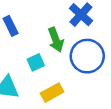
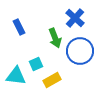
cyan square: (36, 62) -> (36, 64), moved

